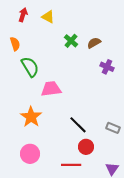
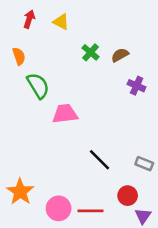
orange star: (31, 117) -> (20, 192), moved
red circle: (86, 147) -> (128, 196), moved
pink circle: (30, 154) -> (59, 208), moved

